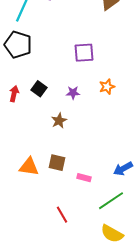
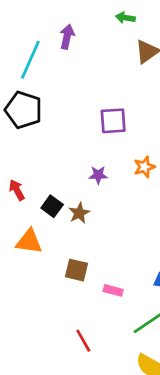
black square: (39, 89) -> (52, 206), moved
red arrow: (14, 94) -> (17, 190), moved, turned -42
orange triangle: (29, 167) -> (29, 242), moved

